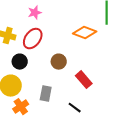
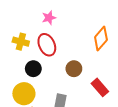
orange diamond: (85, 33) -> (101, 39), turned -70
red ellipse: (33, 39) -> (47, 45), turned -60

